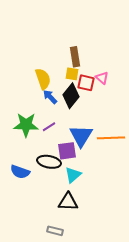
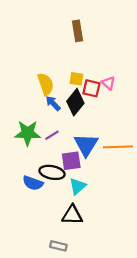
brown rectangle: (75, 57) -> (78, 31), moved
blue semicircle: (20, 172) -> (33, 183), moved

